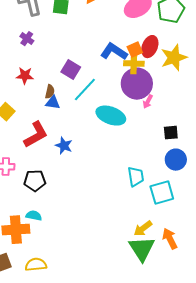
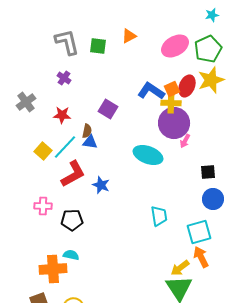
yellow star: (174, 58) -> (211, 80), moved
cyan line: (85, 90) -> (65, 147), moved
cyan trapezoid: (136, 177) -> (159, 216), moved
orange arrow: (170, 239) -> (201, 257), moved

